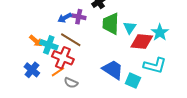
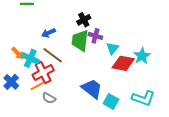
purple cross: (79, 17) -> (95, 36), moved
green trapezoid: (111, 24) -> (80, 41), moved
red cross: (63, 58) -> (43, 73), turned 35
cyan L-shape: (155, 65) -> (143, 98), moved

